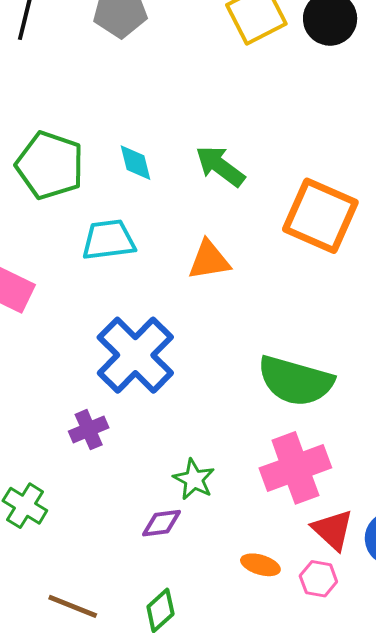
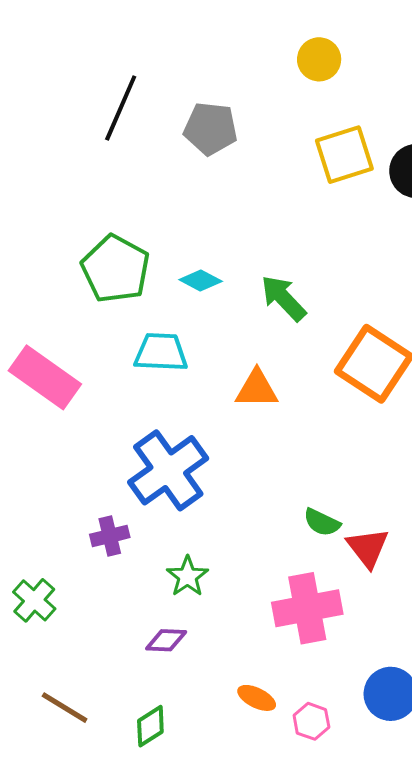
cyan diamond: (136, 163) -> (201, 281), turned -57
green semicircle: (295, 381) -> (322, 522), size x0.5
green star: (194, 479) -> (187, 576), moved
red triangle: (333, 530) -> (368, 548), moved

